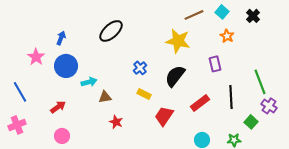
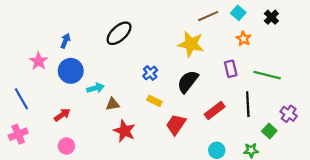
green line: (260, 82) -> (267, 75), moved, turned -55
red star: (116, 122) -> (124, 131), size x1.5

